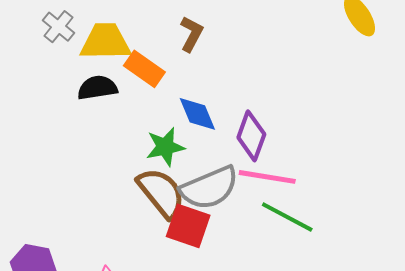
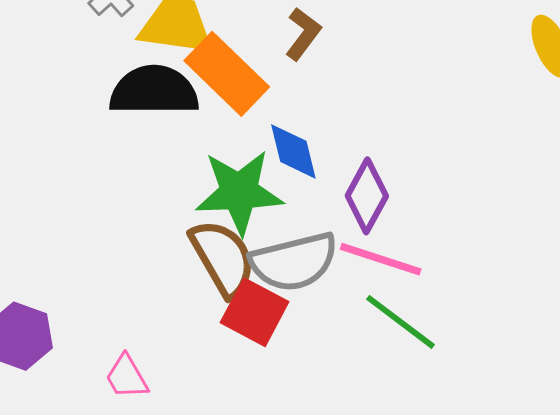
orange rectangle: (144, 69) -> (227, 74), size x1.4
black semicircle: (97, 88) -> (154, 91), size x1.5
green star: (165, 147) -> (239, 192), size x1.5

